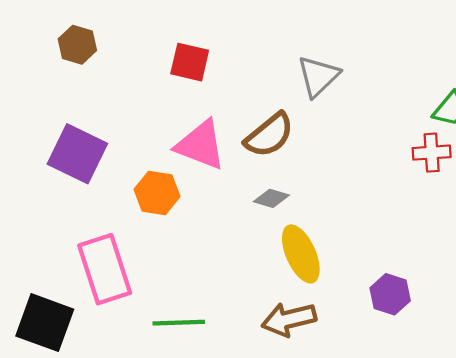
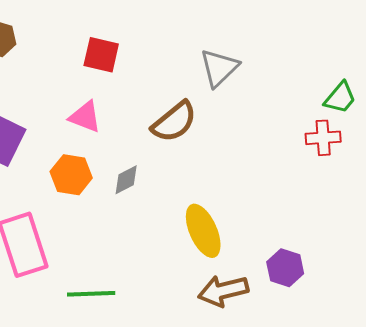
pink triangle: (201, 145) -> (85, 117), moved, size x0.7
gray diamond: (271, 198) -> (126, 180), moved, turned -44
brown arrow: (289, 319) -> (223, 291), moved

